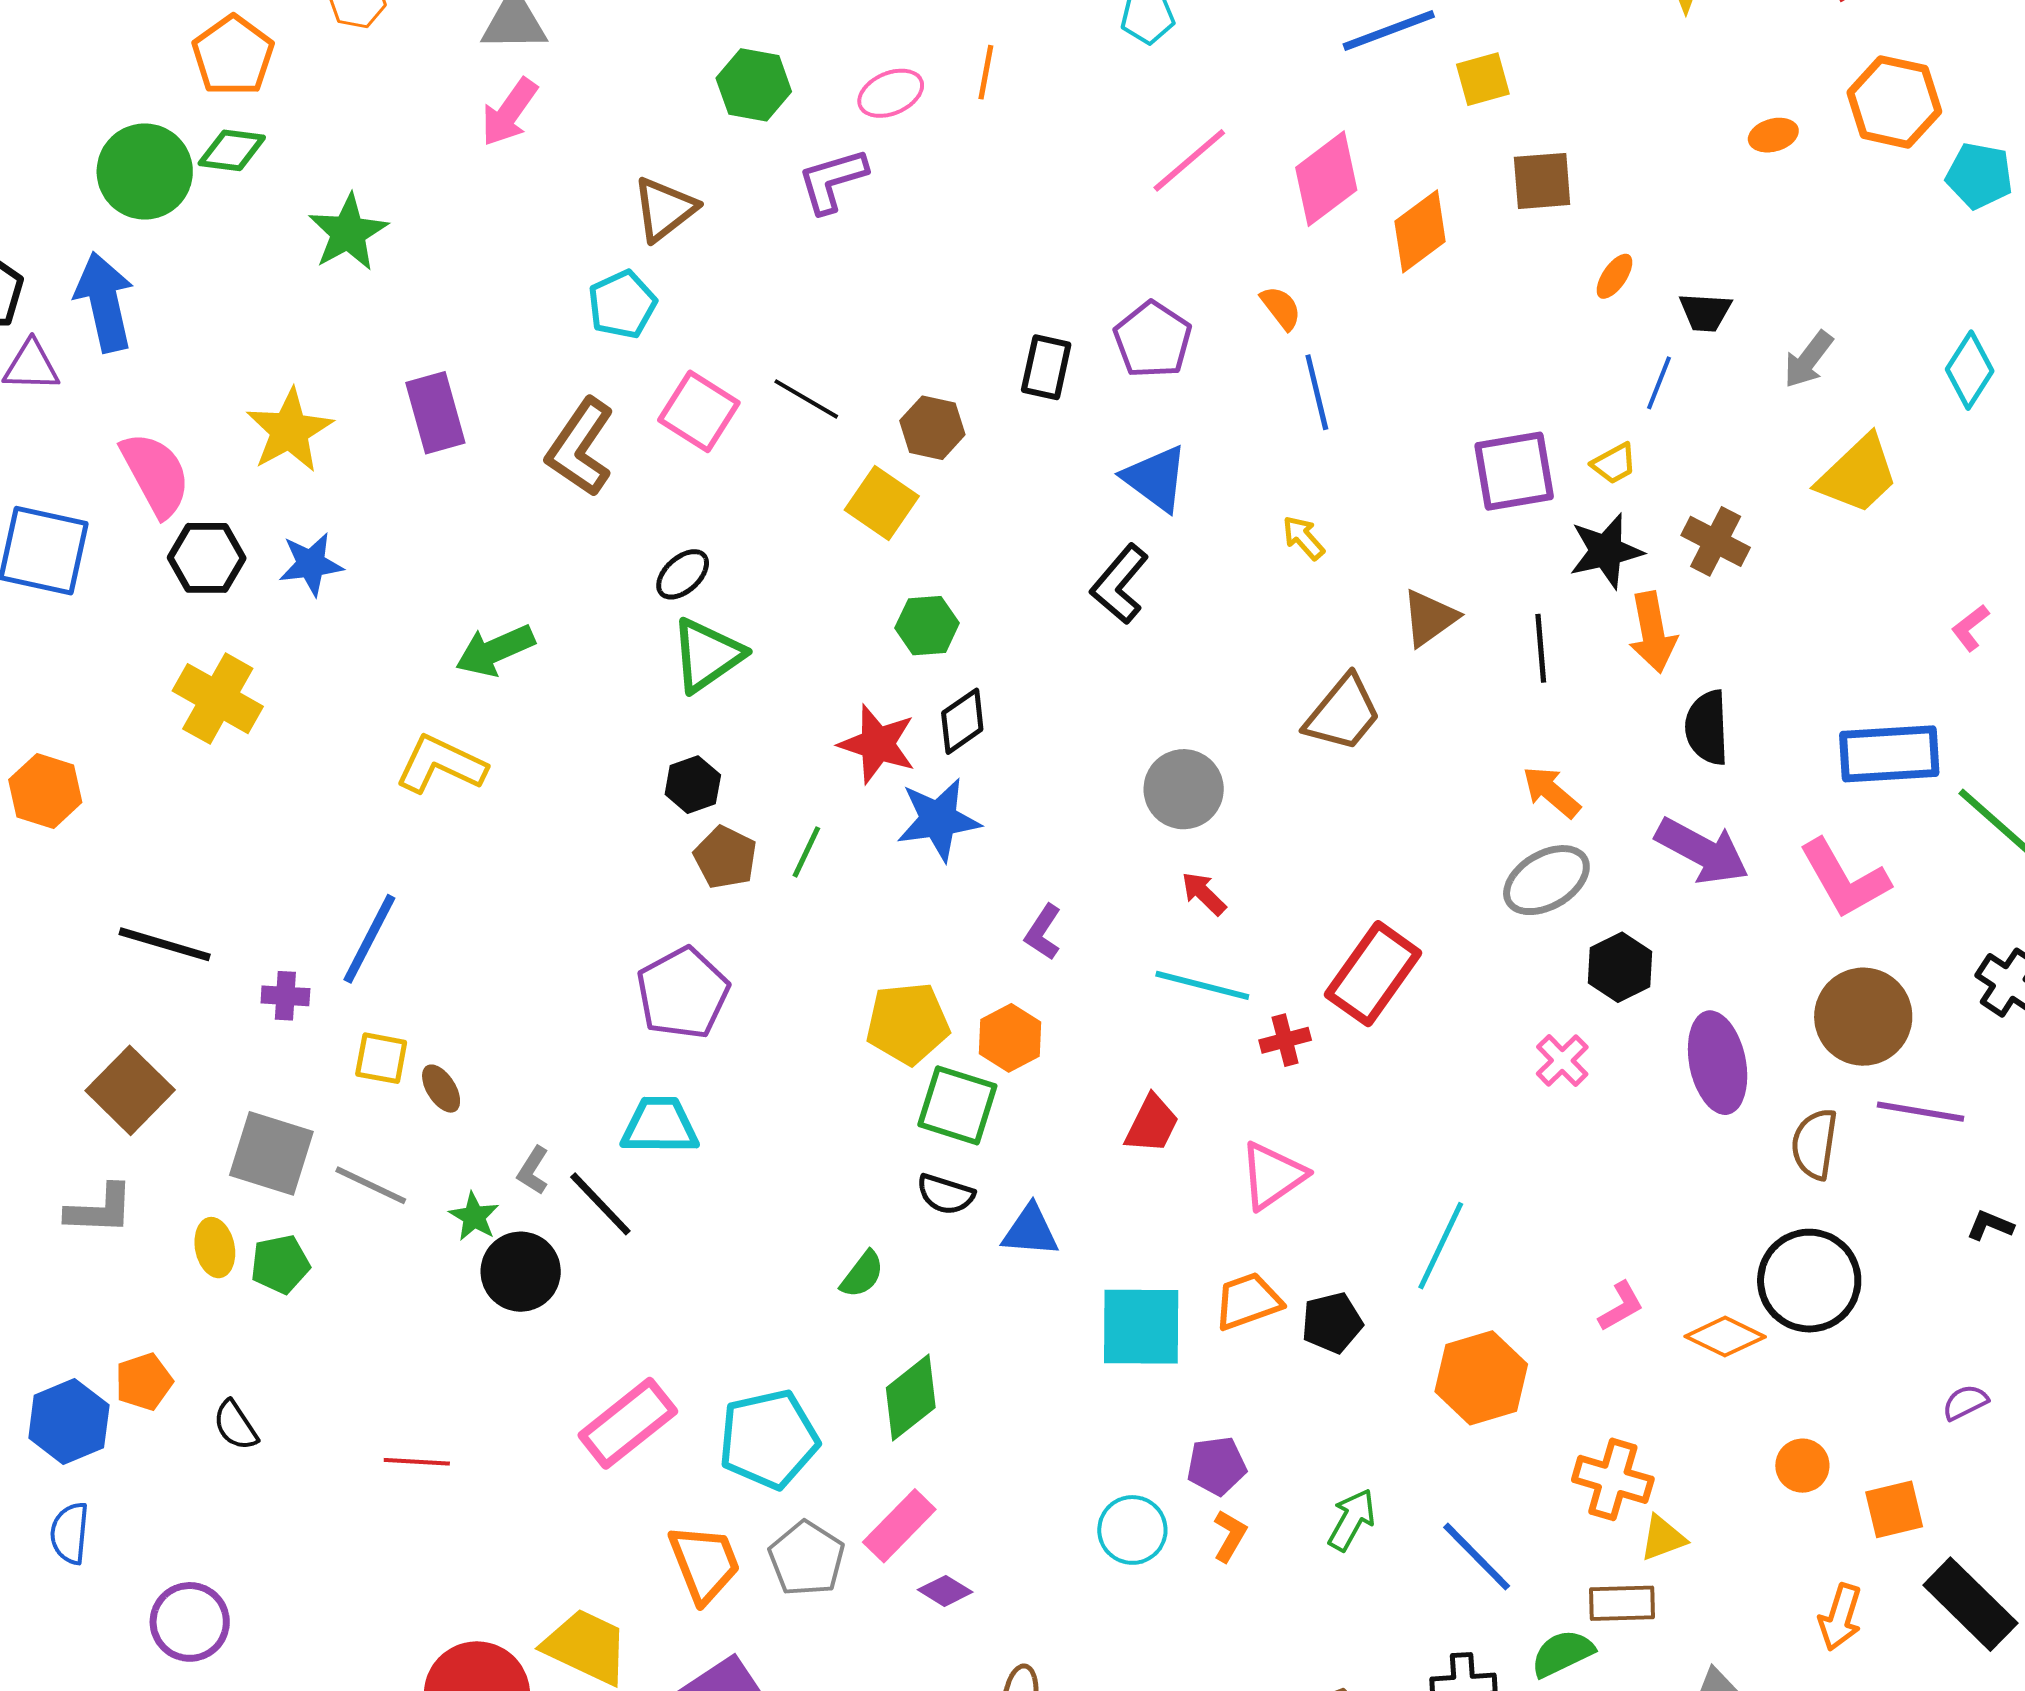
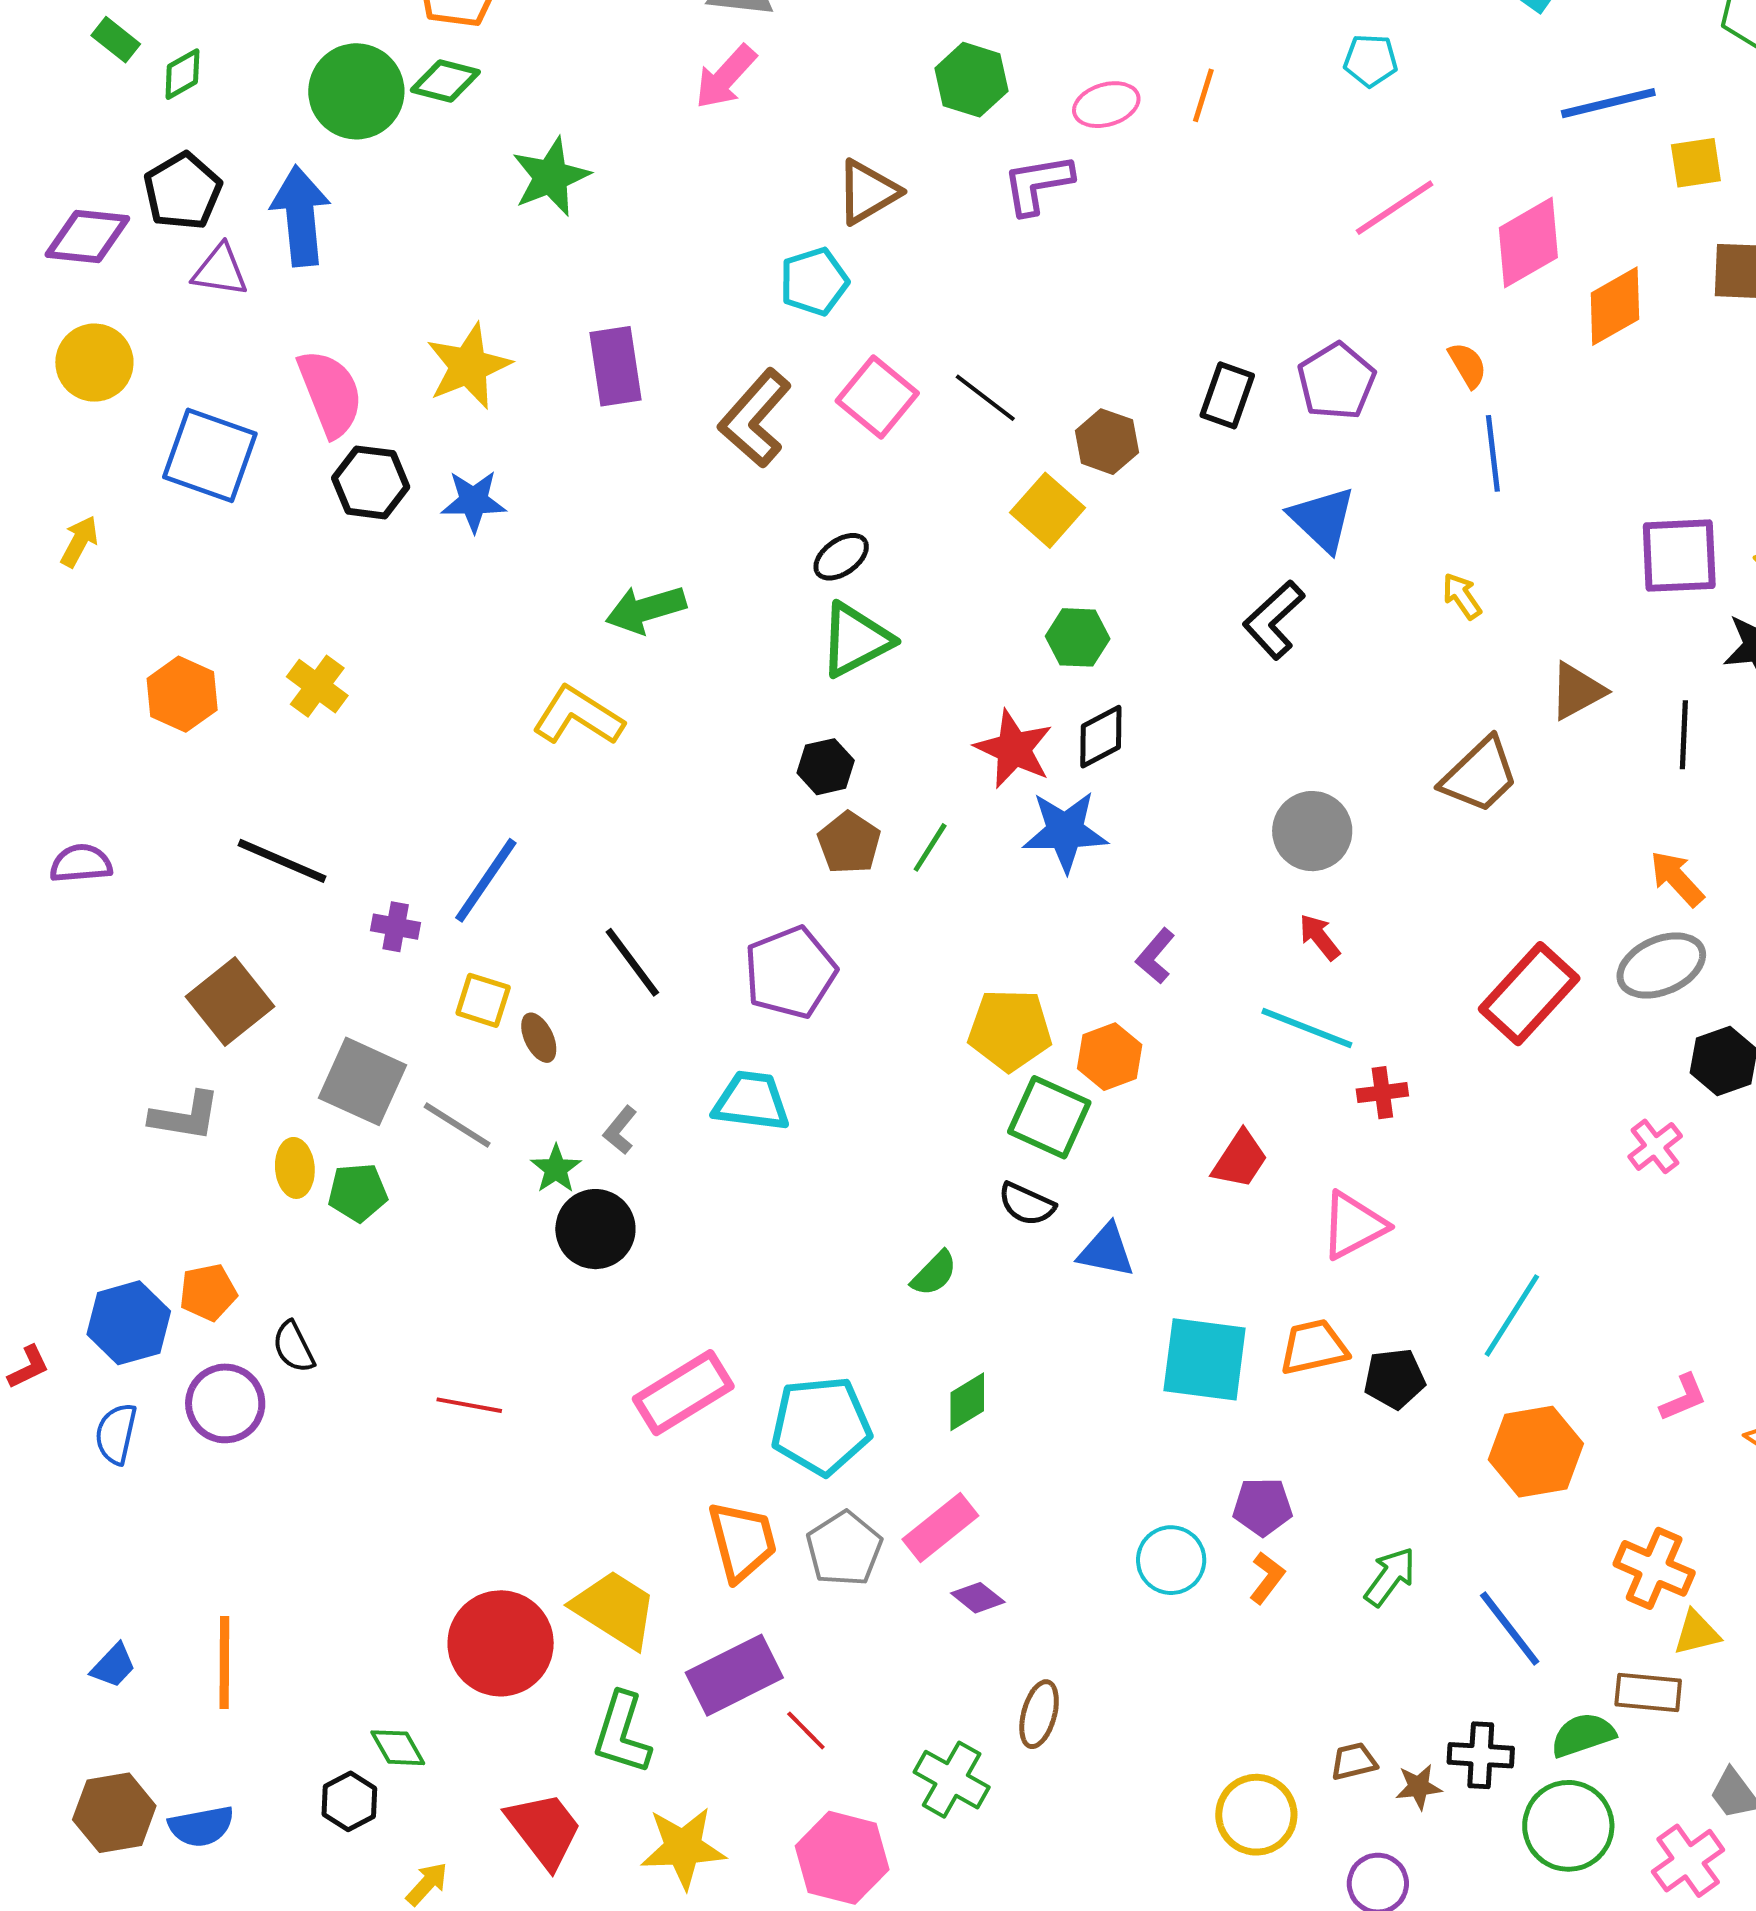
yellow cross: (218, 699) -> (317, 686), moved, size x0.7
red rectangle: (1373, 974) -> (1529, 994), moved
black line: (600, 1204) -> (632, 962), moved
green diamond: (911, 1398) -> (967, 1402), size x0.7
purple circle: (190, 1622) -> (225, 1403), moved

